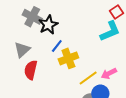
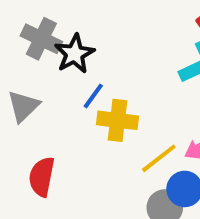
yellow cross: (68, 58) -> (117, 120), turned 30
red semicircle: (31, 70) -> (42, 177), moved

